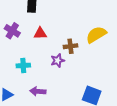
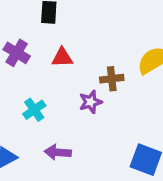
cyan cross: (23, 66) -> (34, 110), turned -32

